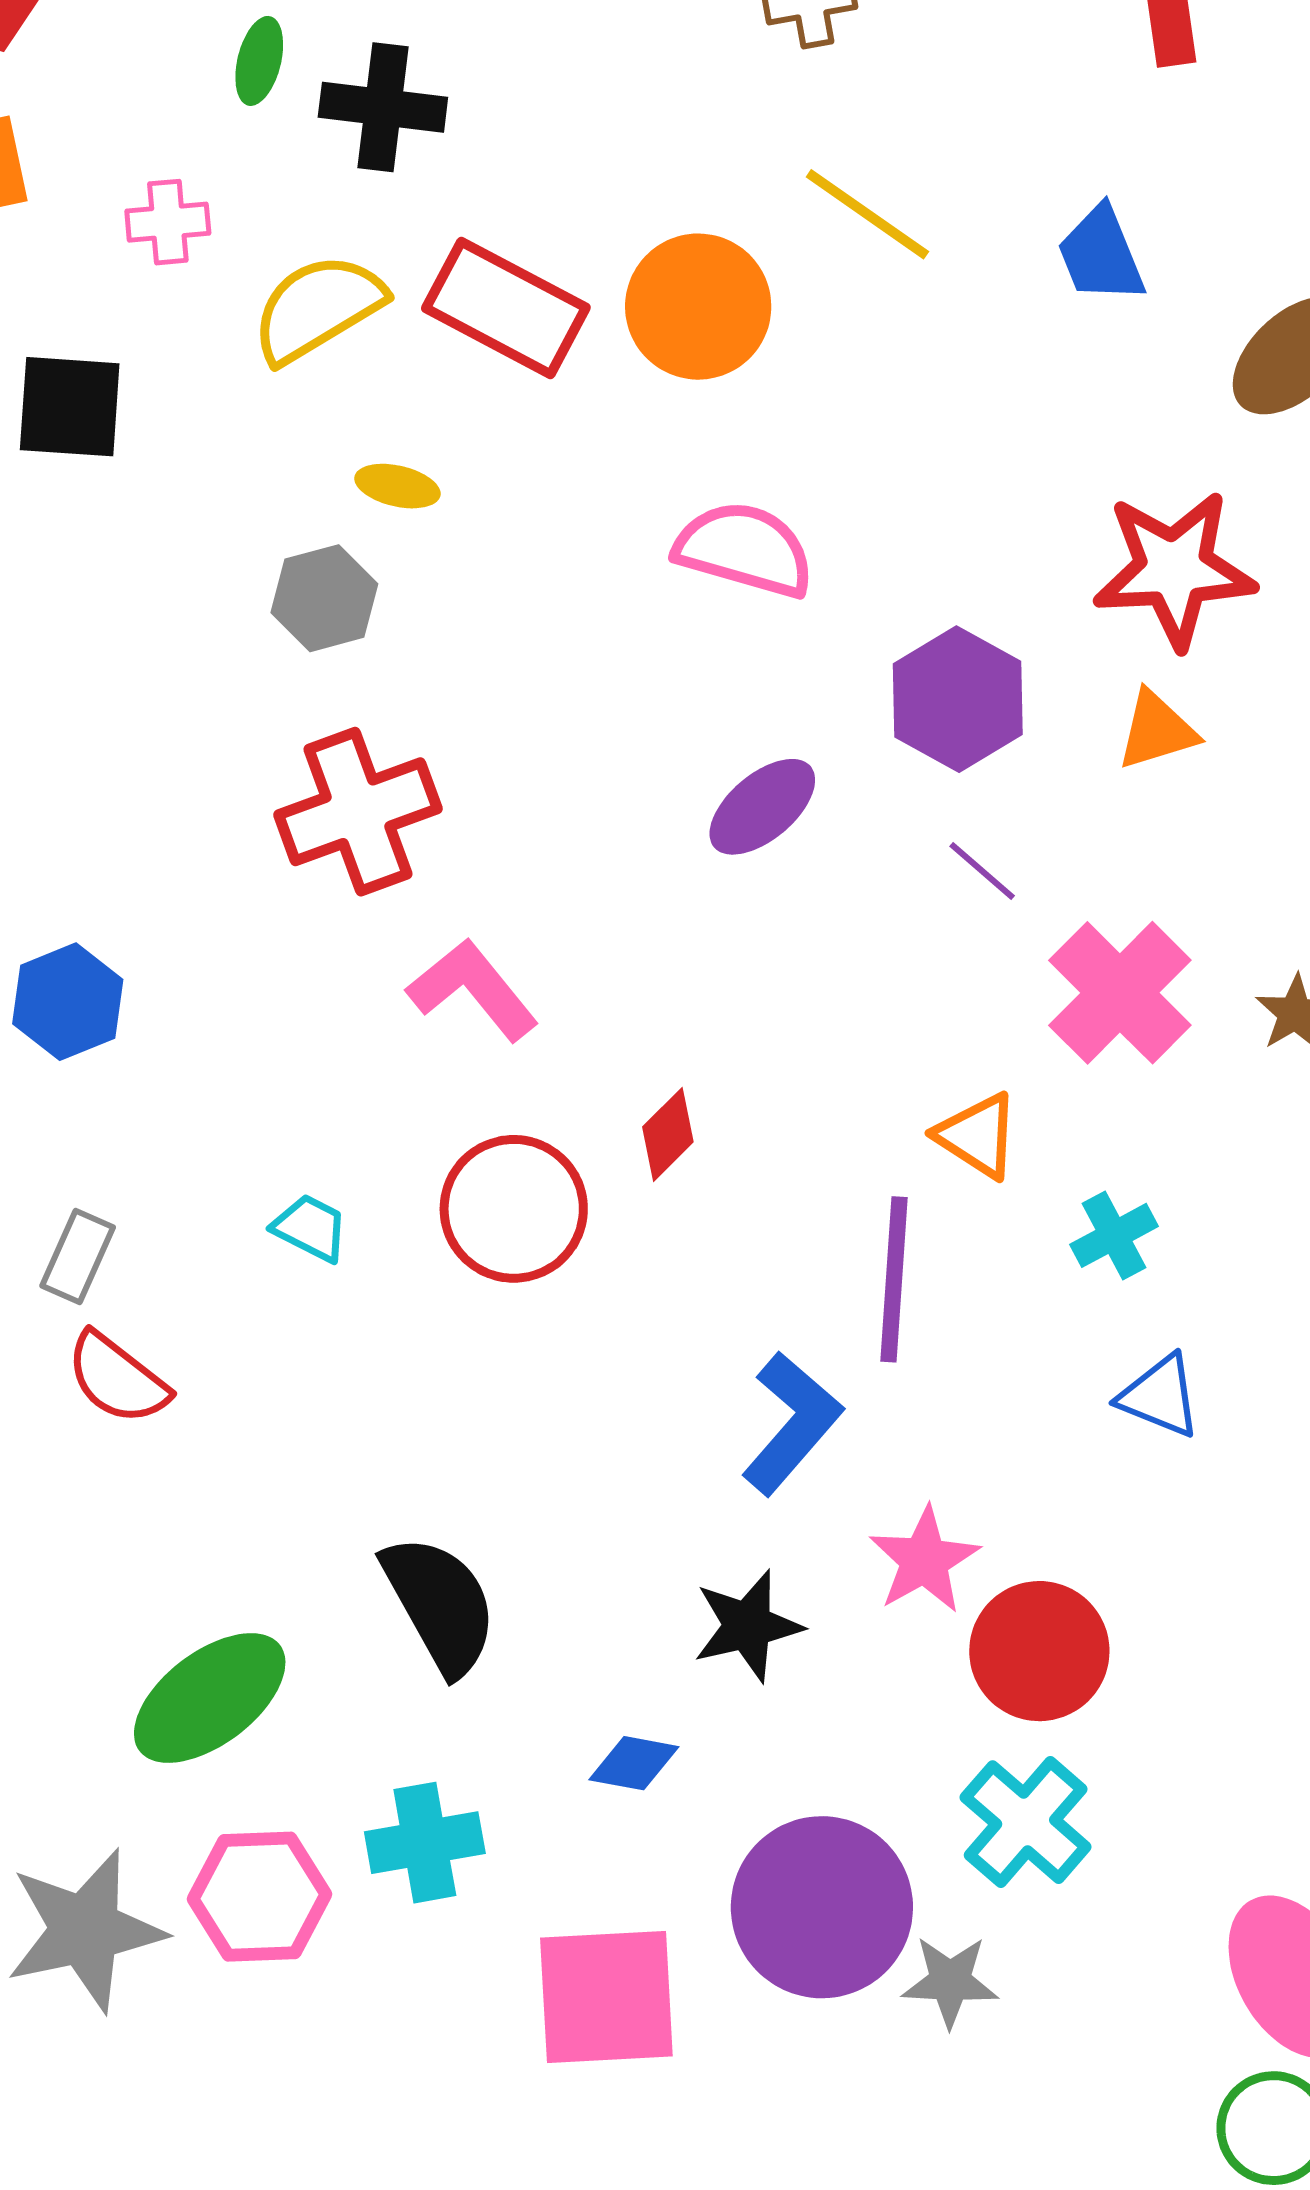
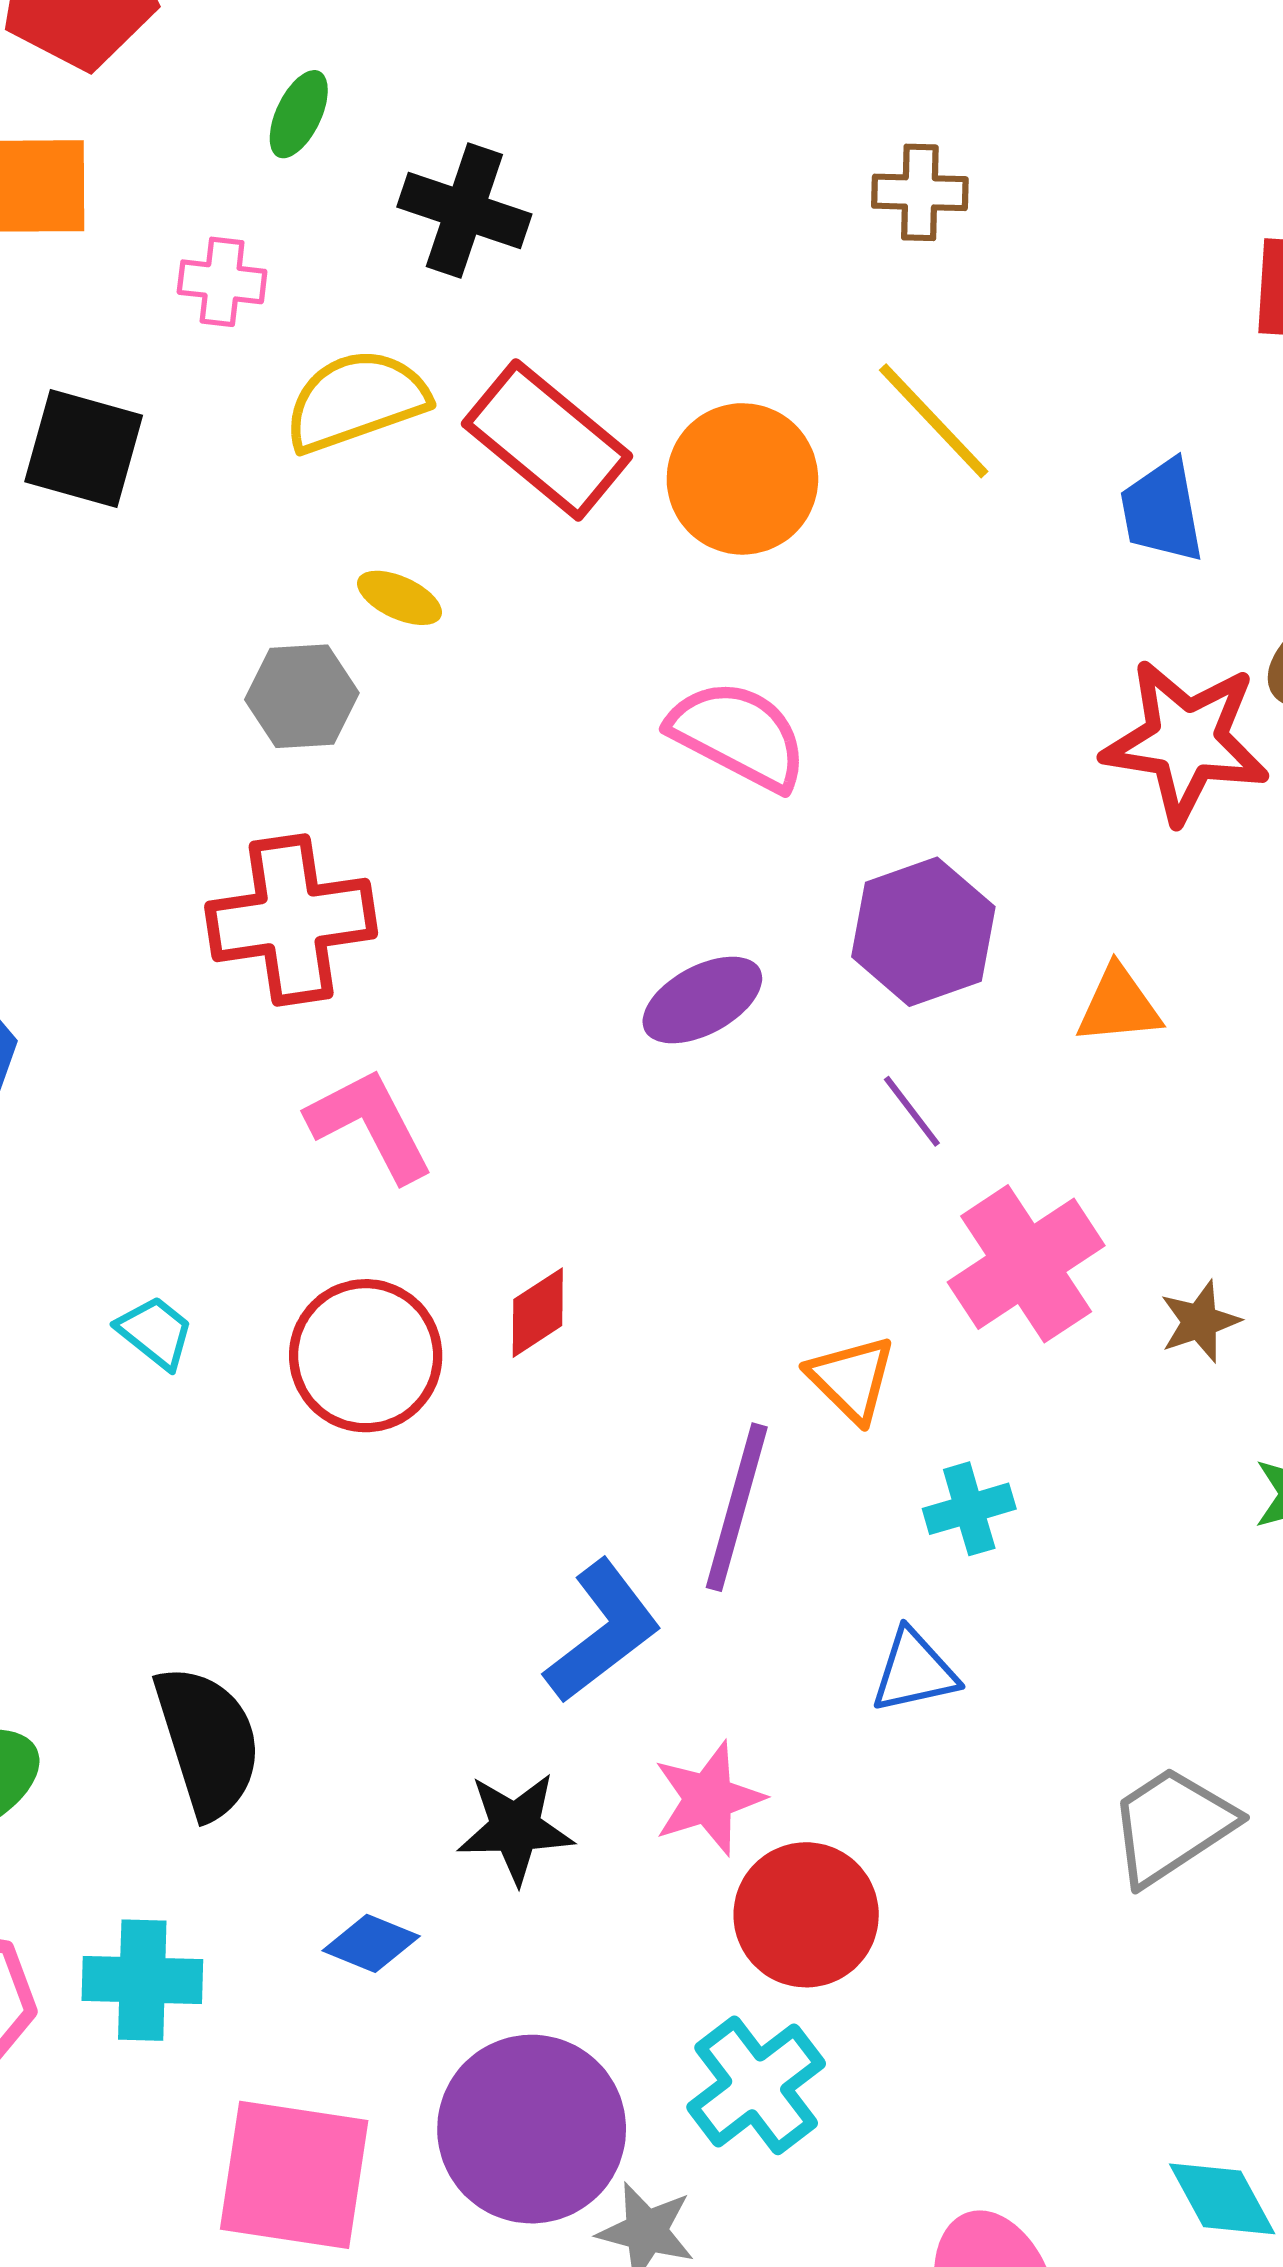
green ellipse: (259, 61) -> (299, 114), moved
red star: (1174, 569) -> (1186, 741), moved
blue triangle: (1160, 1396) -> (914, 1671), moved, turned -46

